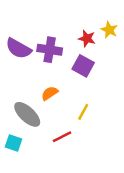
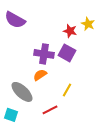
purple semicircle: (18, 48) -> (15, 20), moved
purple cross: (50, 50) -> (44, 54), moved

